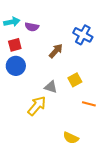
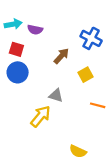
red square: (15, 45) -> (16, 49), turned 32
yellow square: (75, 80) -> (86, 75), moved
orange line: (89, 104) -> (98, 105), moved

